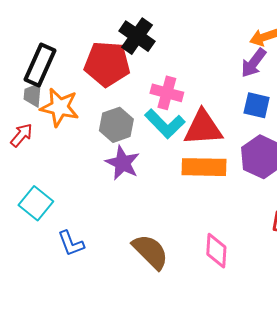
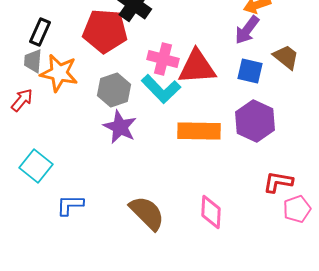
black rectangle: (40, 65) -> (40, 32), size x0.7
red triangle: (203, 128) -> (197, 67), moved
blue L-shape: (71, 243) -> (70, 205), turned 112

